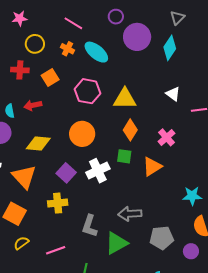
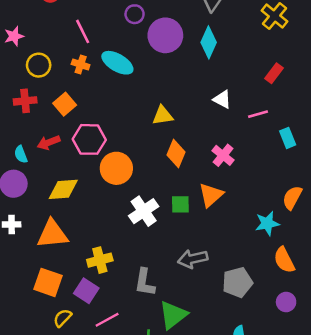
pink line: (73, 23) -> (83, 31), turned 42
pink hexagon: (87, 91) -> (89, 139), moved
yellow triangle: (125, 99) -> (163, 116), size x0.7
green square: (124, 156) -> (180, 204), moved
purple square: (66, 173) -> (86, 291), moved
orange triangle: (24, 177) -> (52, 234), turned -44
green triangle: (116, 243) -> (173, 315), moved
purple circle: (191, 251) -> (286, 302), moved

